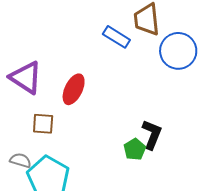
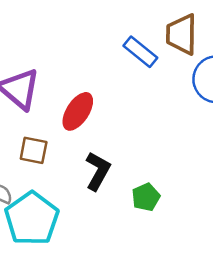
black L-shape: (152, 135) -> (98, 171), moved

